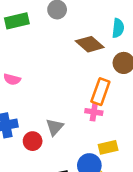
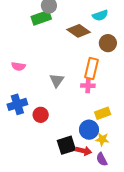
green rectangle: (17, 21) -> (41, 18), moved
cyan semicircle: (118, 28) -> (100, 15), turned 70
gray triangle: (55, 127) -> (57, 80), moved

